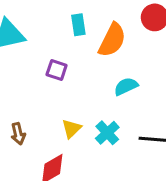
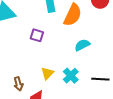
brown arrow: (18, 134) -> (18, 84), moved

